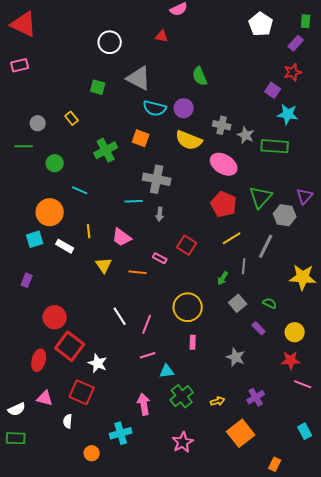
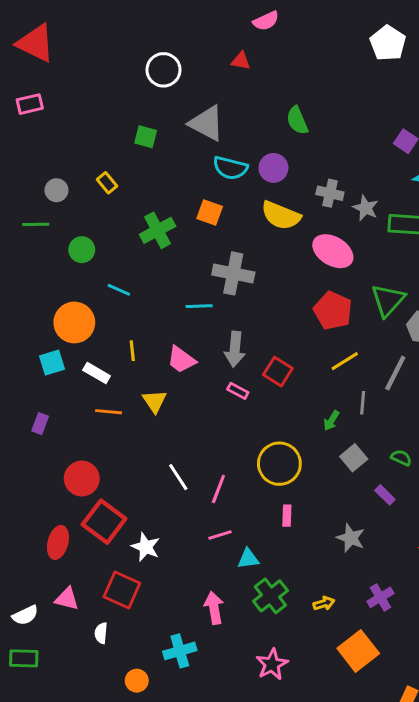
gray arrow: (160, 214) -> (235, 349), moved, size x1.6
orange line: (138, 272) -> (108, 412), moved

